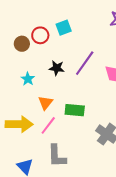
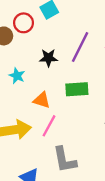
orange triangle: (45, 103) -> (42, 100), turned -42
green rectangle: (75, 110) -> (77, 89), moved

